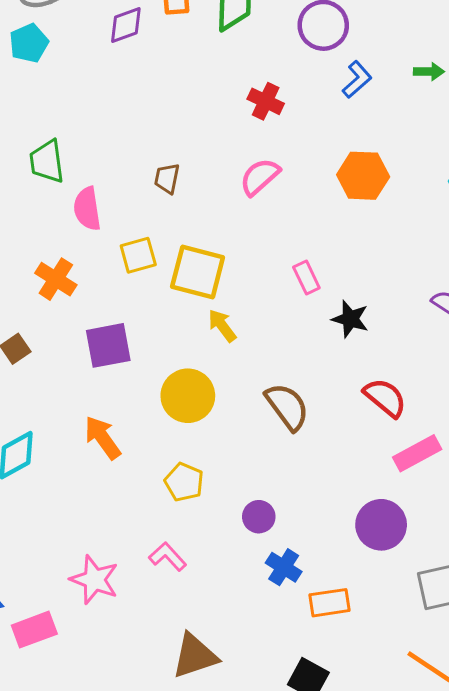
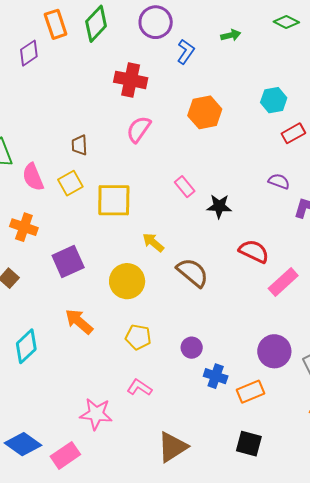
red cross: (266, 101) -> (131, 80), size x1.4
yellow square: (138, 255) -> (70, 183), moved
yellow arrow: (222, 326) -> (153, 242), moved
purple circle: (381, 525) -> (274, 351), moved

